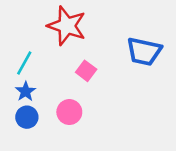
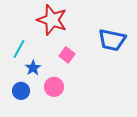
blue star: (26, 91) -> (33, 68), moved

